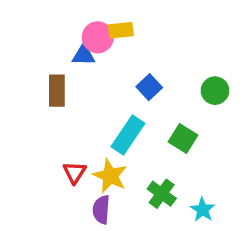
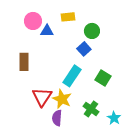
pink circle: (98, 37) -> (33, 21), moved
brown rectangle: (57, 91) -> (24, 62), moved
green circle: (215, 91) -> (92, 31), moved
red triangle: (75, 172) -> (42, 97), size x1.5

